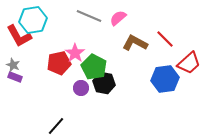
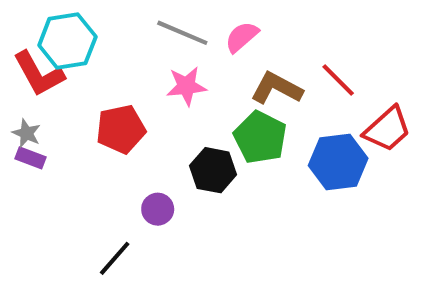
pink star: (75, 53) -> (186, 86), moved, turned 30
green pentagon: (94, 67) -> (260, 137), moved
purple circle: (81, 88) -> (158, 209), moved

